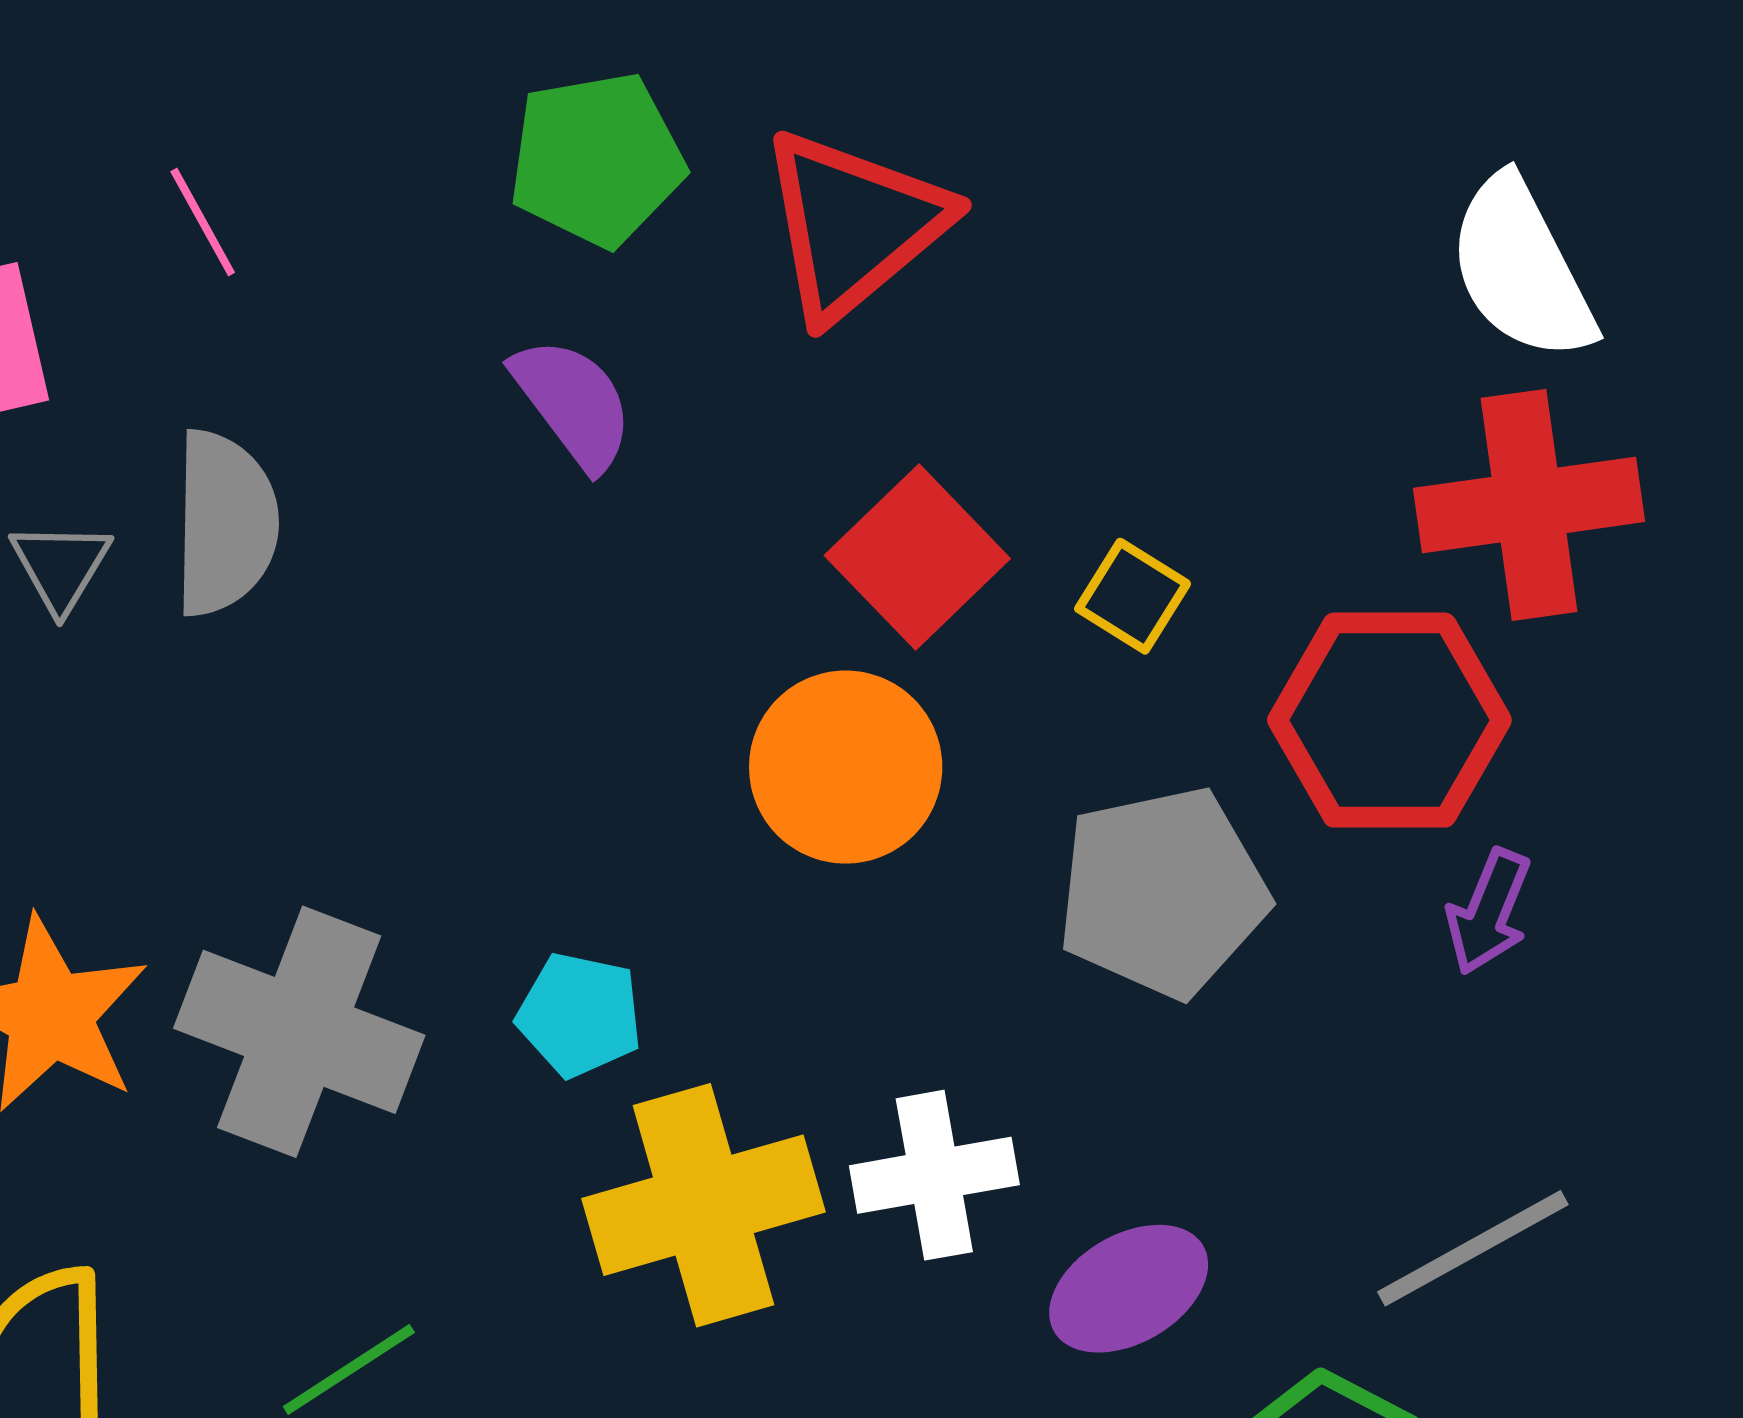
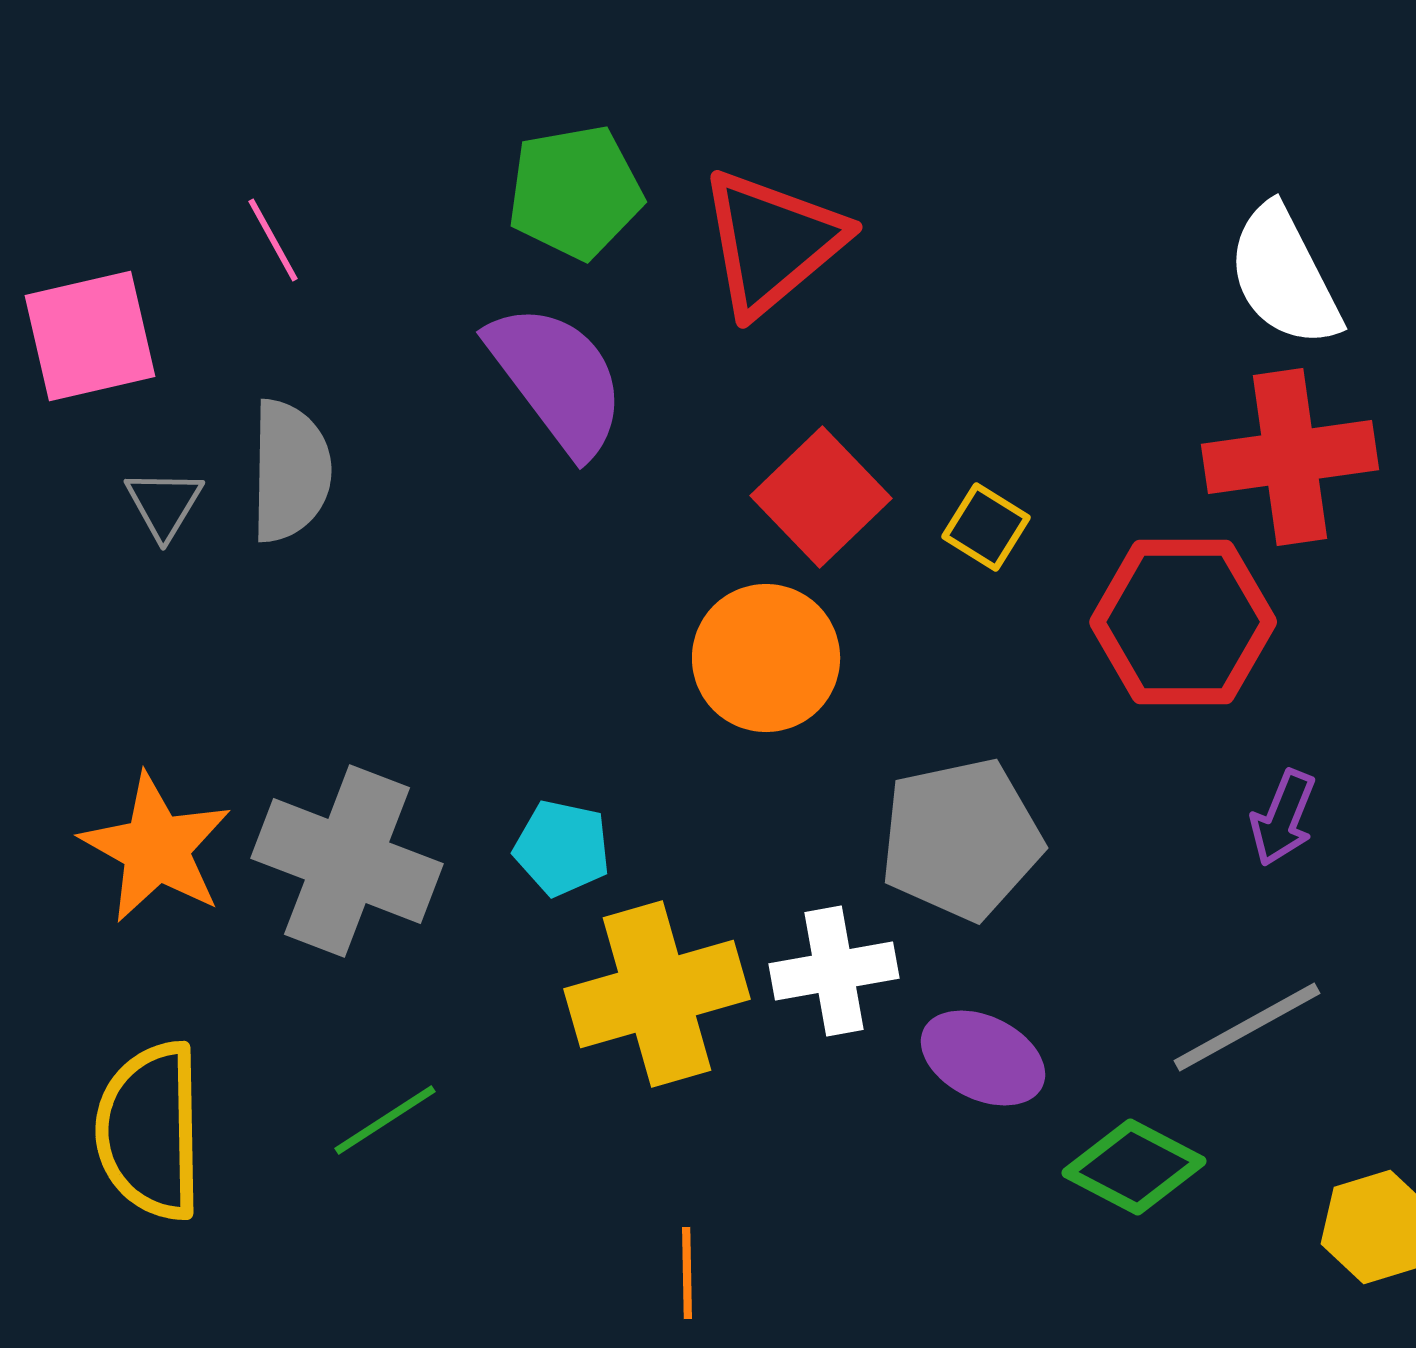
purple semicircle: (573, 403) -> (557, 379), size x1.5
gray pentagon: (1163, 892) -> (961, 839), moved
purple arrow: (1489, 912) -> (1283, 818), moved
purple ellipse: (1129, 1289) -> (983, 1058), turned 56

